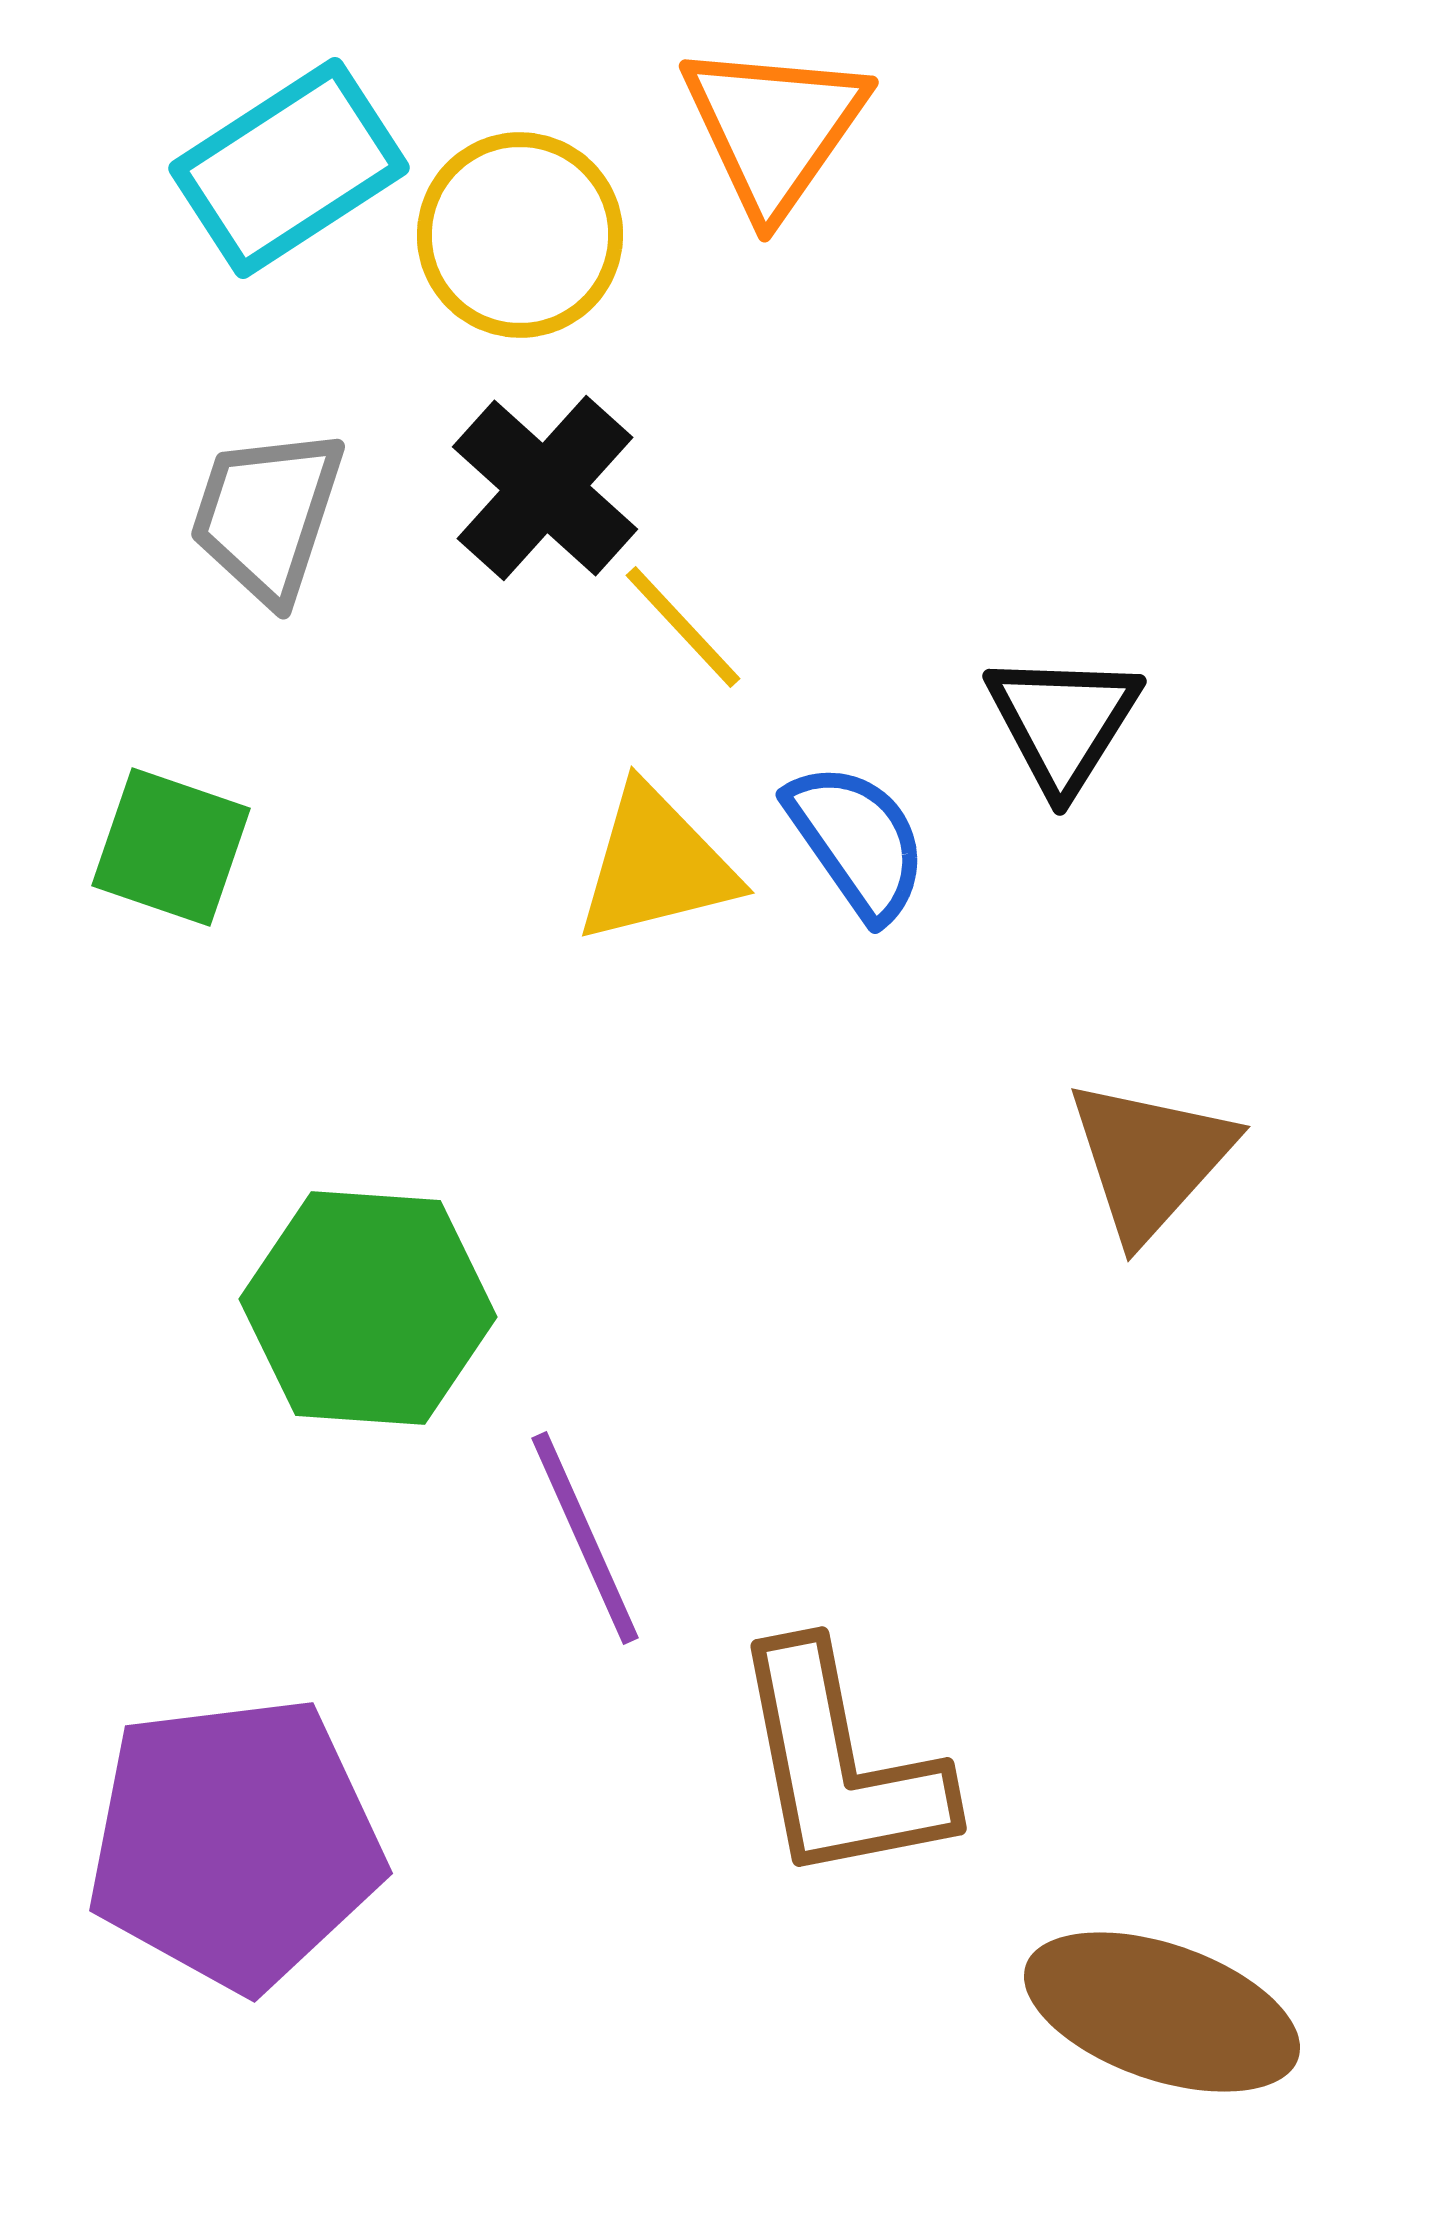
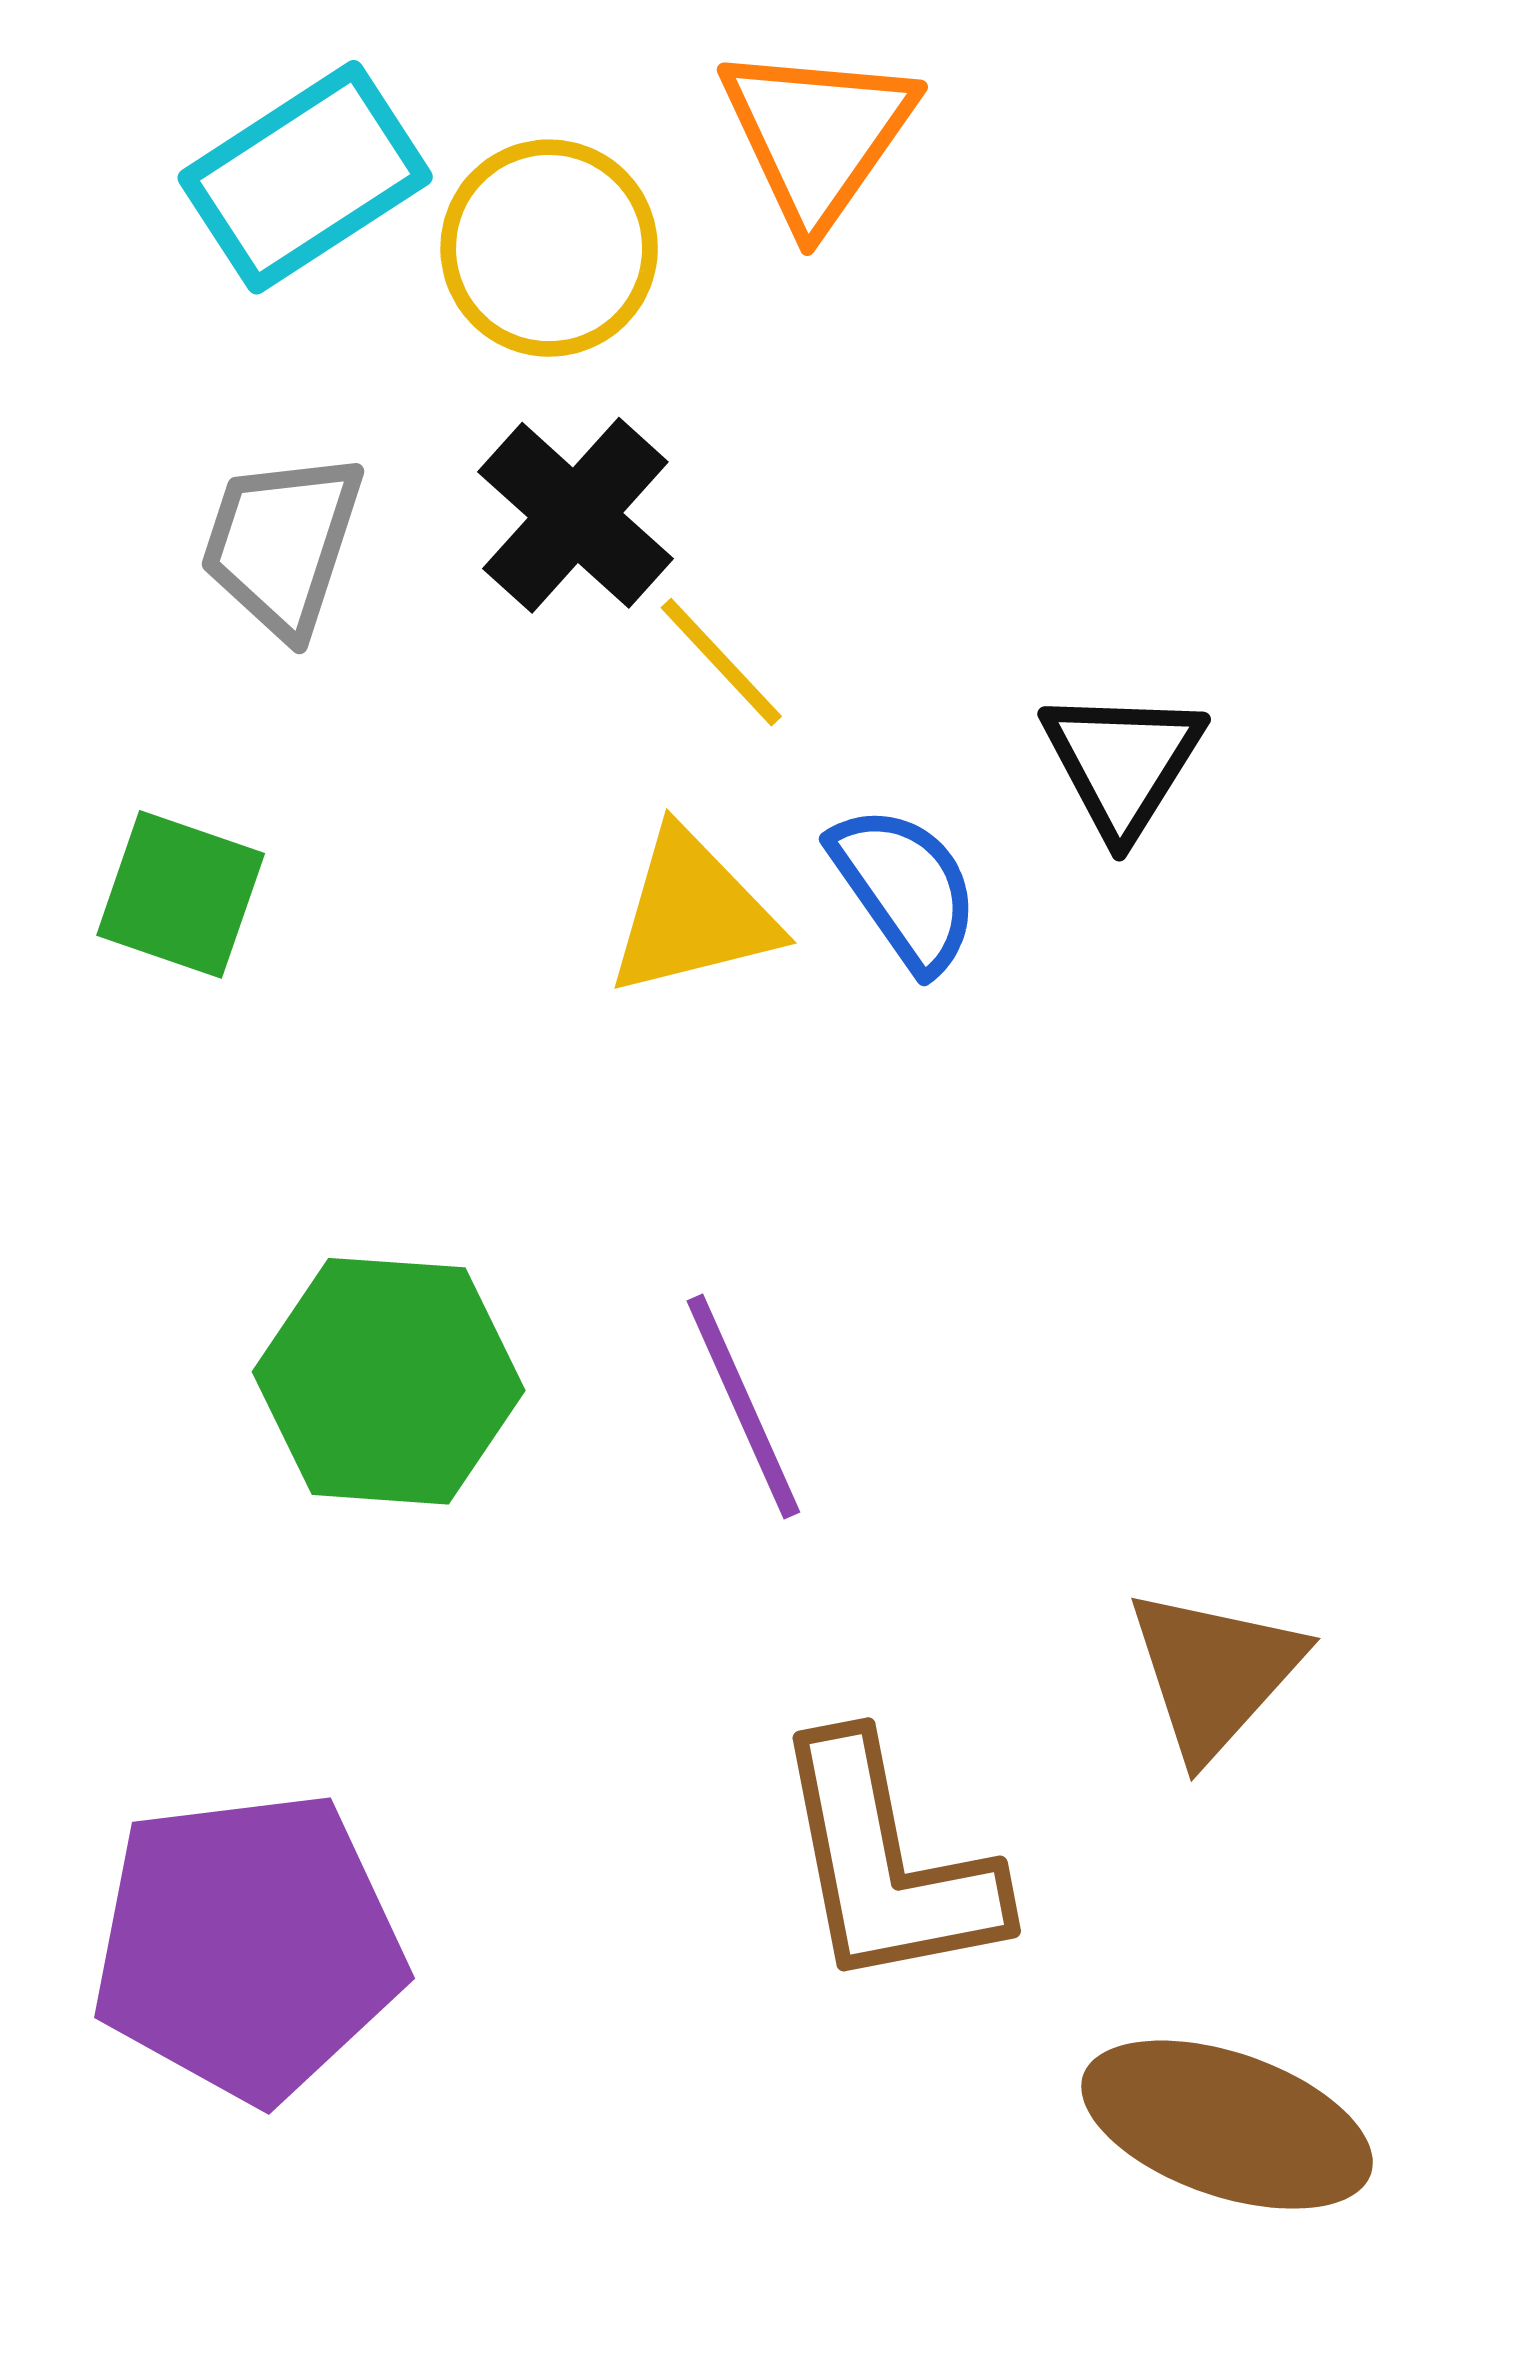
brown triangle: (1150, 1159) -> (1214, 1673), moved
purple line: (585, 1538) -> (743, 1407), moved

